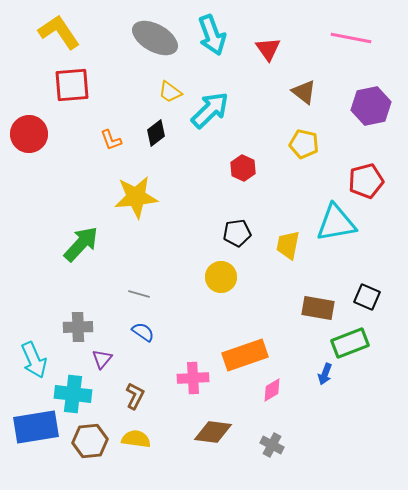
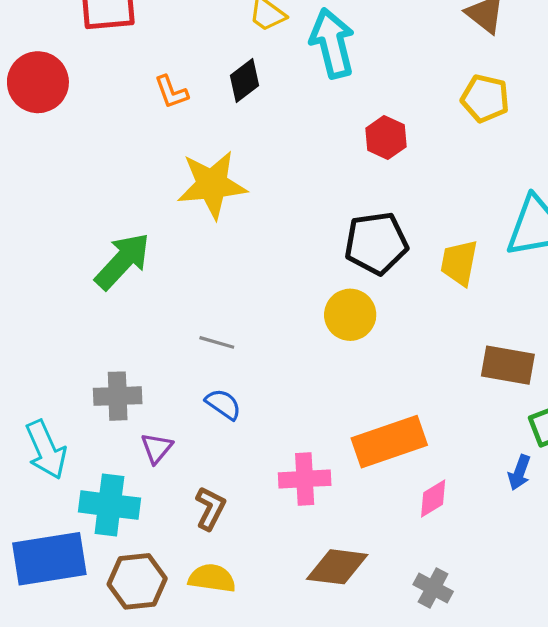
cyan arrow: (210, 110) -> (332, 43), turned -60
black pentagon: (237, 233) -> (376, 243), size x1.4

